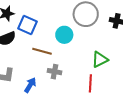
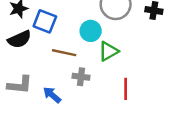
green triangle: (100, 60) -> (108, 51), moved
blue arrow: (30, 85) -> (52, 95), turned -77

